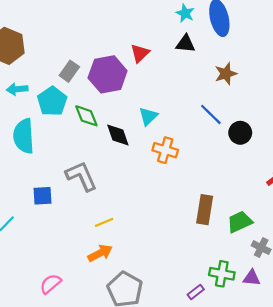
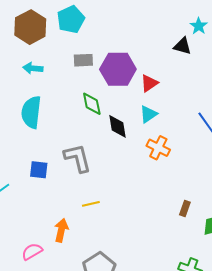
black triangle: (185, 44) -> (182, 46), moved
red triangle: (140, 53) -> (149, 83), moved
gray rectangle: (69, 71) -> (83, 60), turned 42
cyan pentagon: (52, 101) -> (71, 19), moved
brown rectangle: (205, 210) -> (185, 209), size x0.6
orange arrow: (100, 253) -> (61, 230), moved, turned -60

